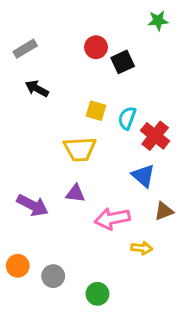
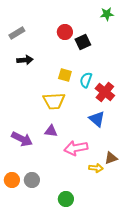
black arrow: (37, 89) -> (25, 60), turned 147
brown triangle: (164, 211) -> (111, 158), moved
gray circle: (53, 276) -> (32, 180), moved

